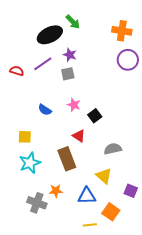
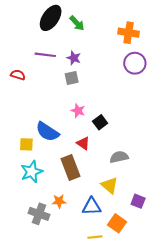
black ellipse: (50, 35) -> (51, 18), moved, turned -30
purple line: (43, 64) -> (45, 55), moved, turned 42
blue semicircle: (45, 110) -> (47, 132), moved, size x1.6

